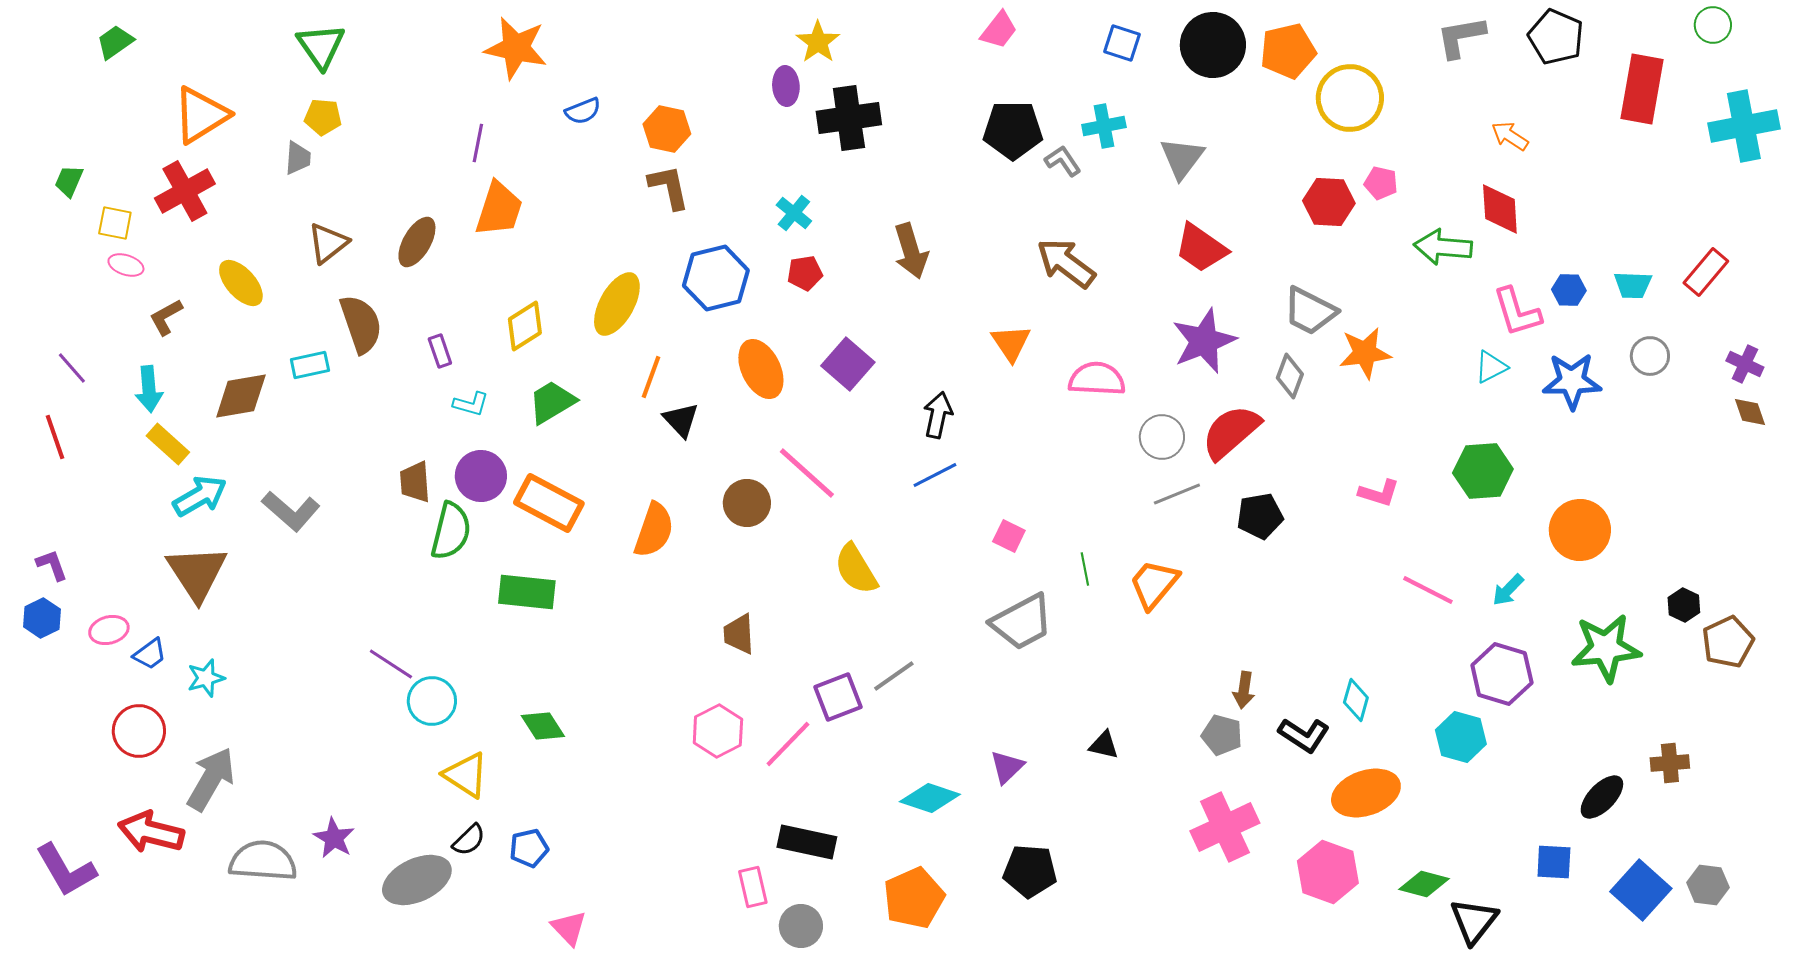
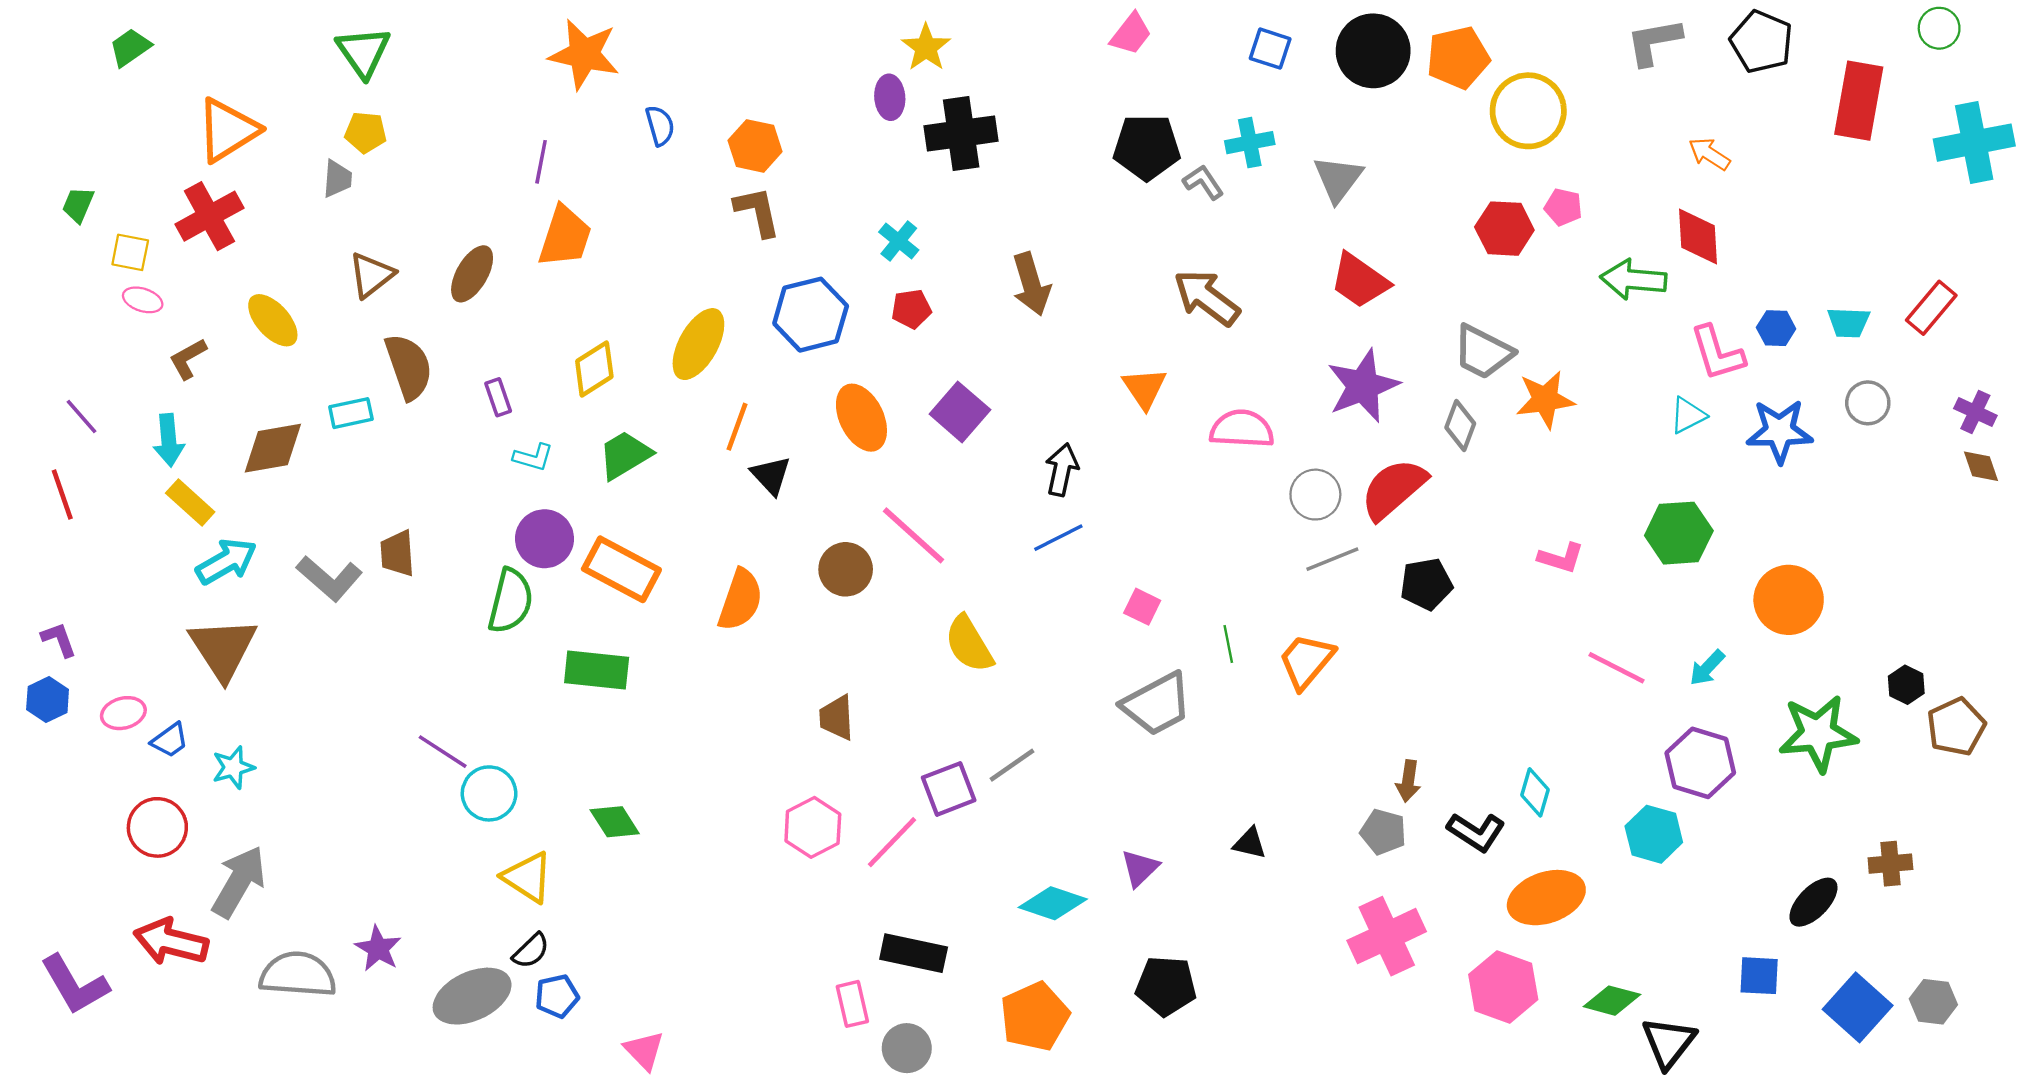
blue semicircle: (583, 111) -> (660, 126), turned -84
brown trapezoid: (415, 482) -> (397, 553), moved
blue pentagon: (529, 848) -> (557, 996), moved

